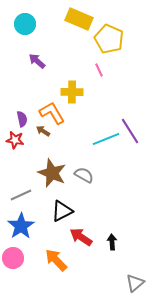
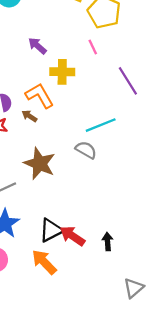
purple arrow: (37, 61) -> (37, 46), moved
purple line: (130, 131) -> (128, 81), moved
gray semicircle: (84, 175) -> (86, 150), moved
black triangle: (62, 211) -> (51, 230), moved

